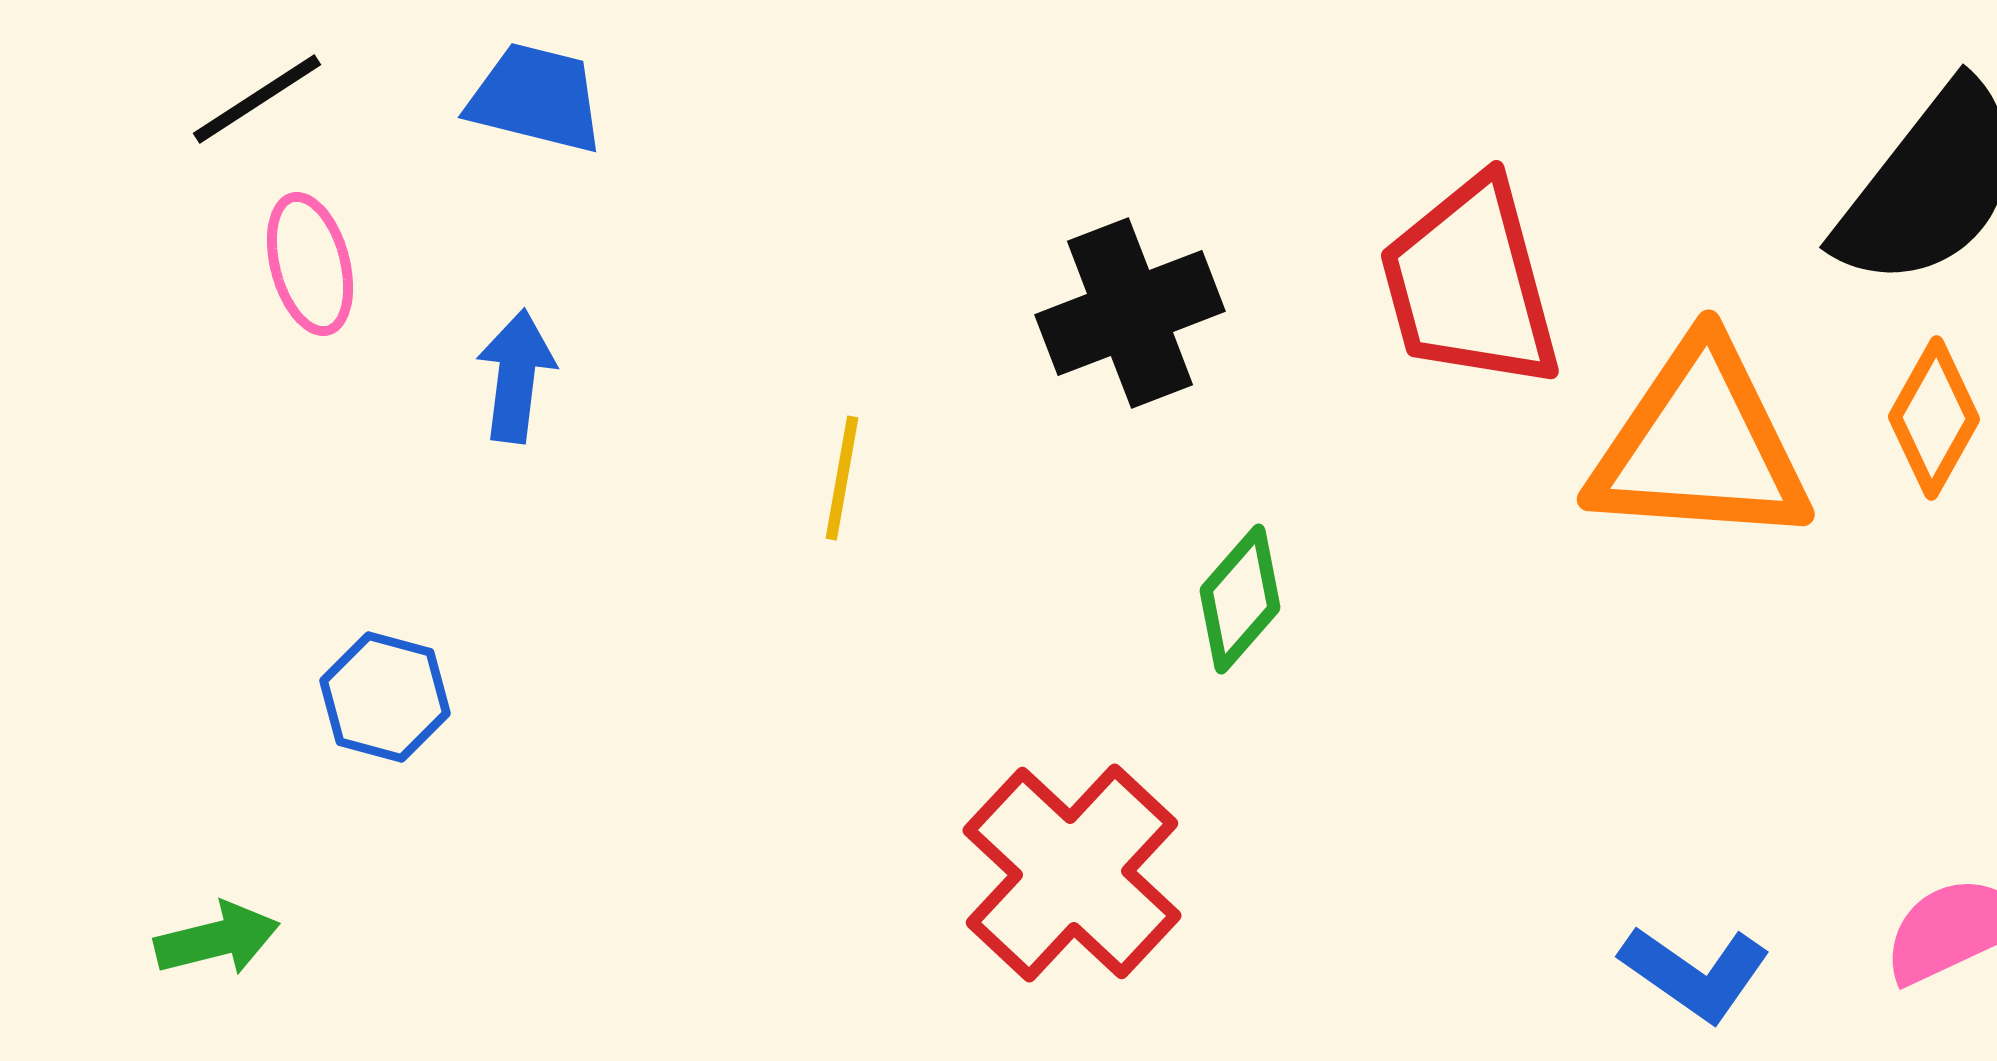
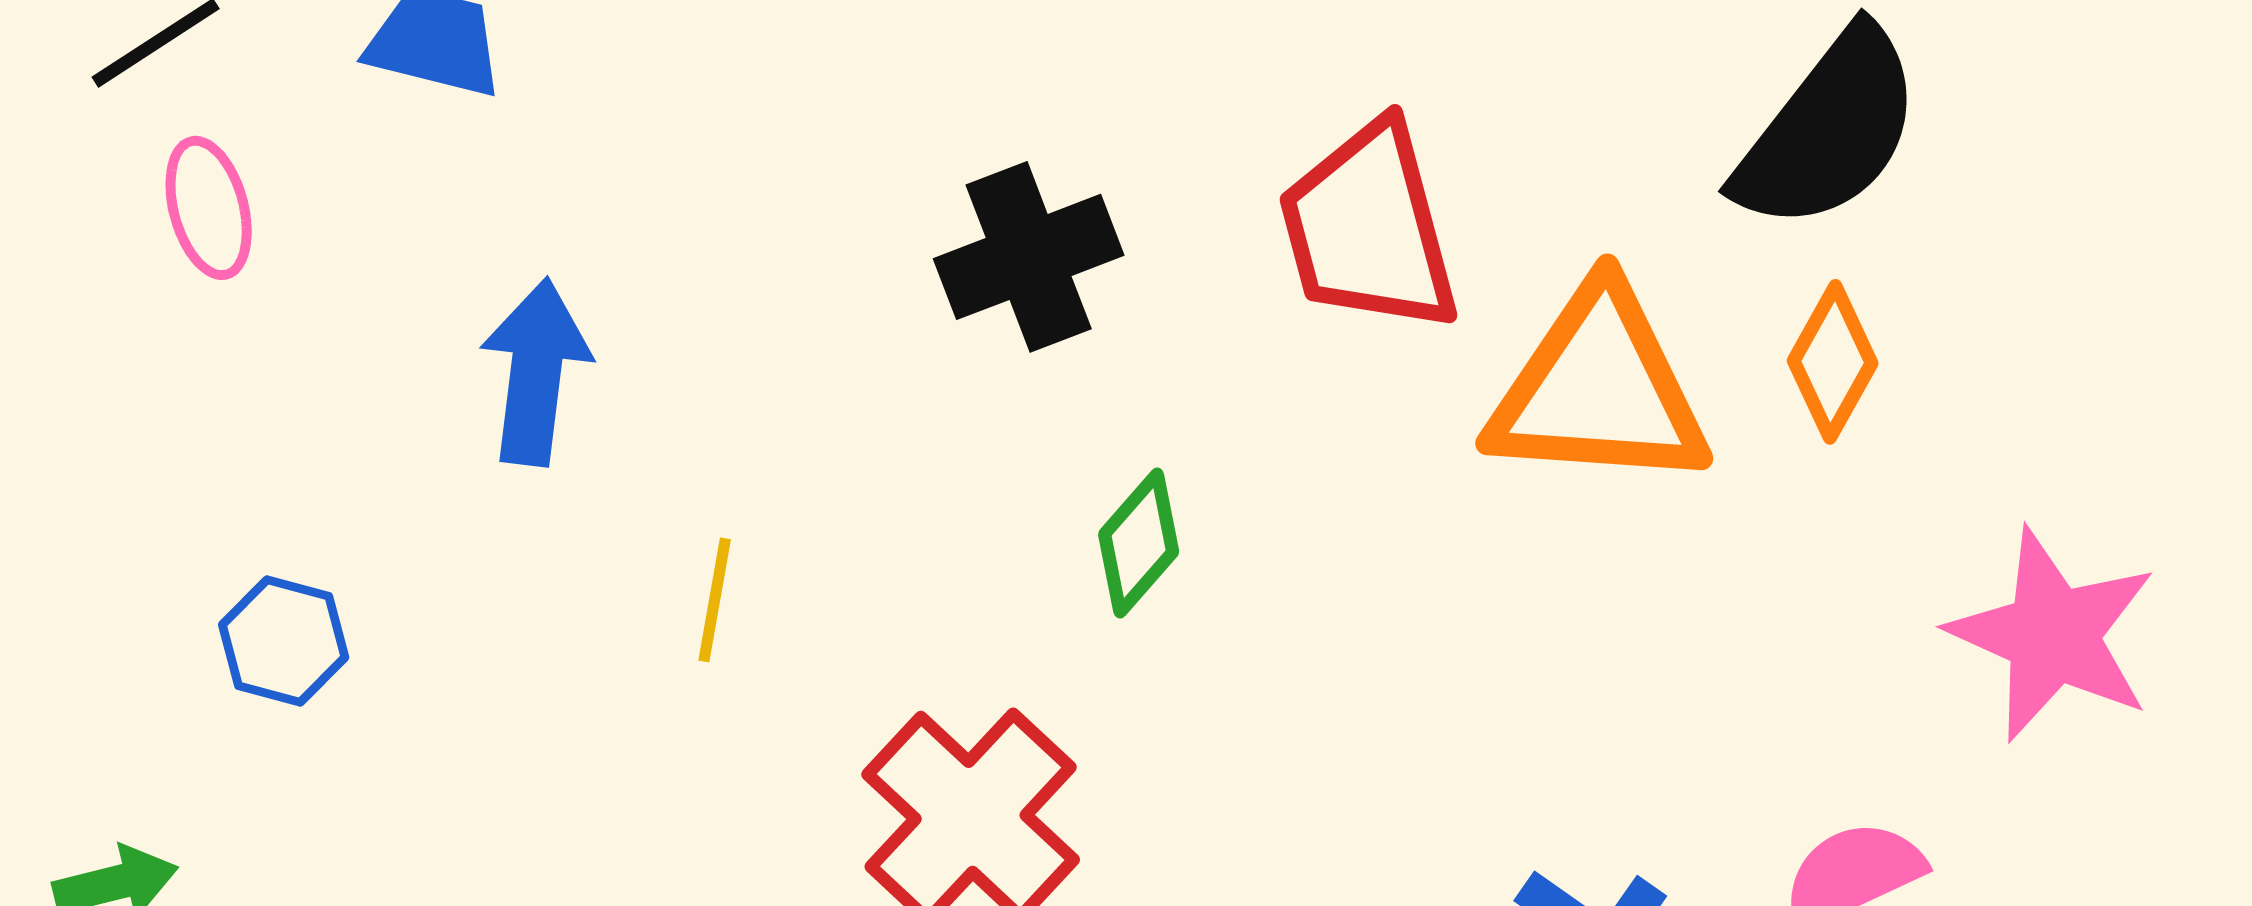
blue arrow: (516, 376) -> (536, 372), moved, size x1.4
yellow line: (842, 478) -> (715, 600), moved

